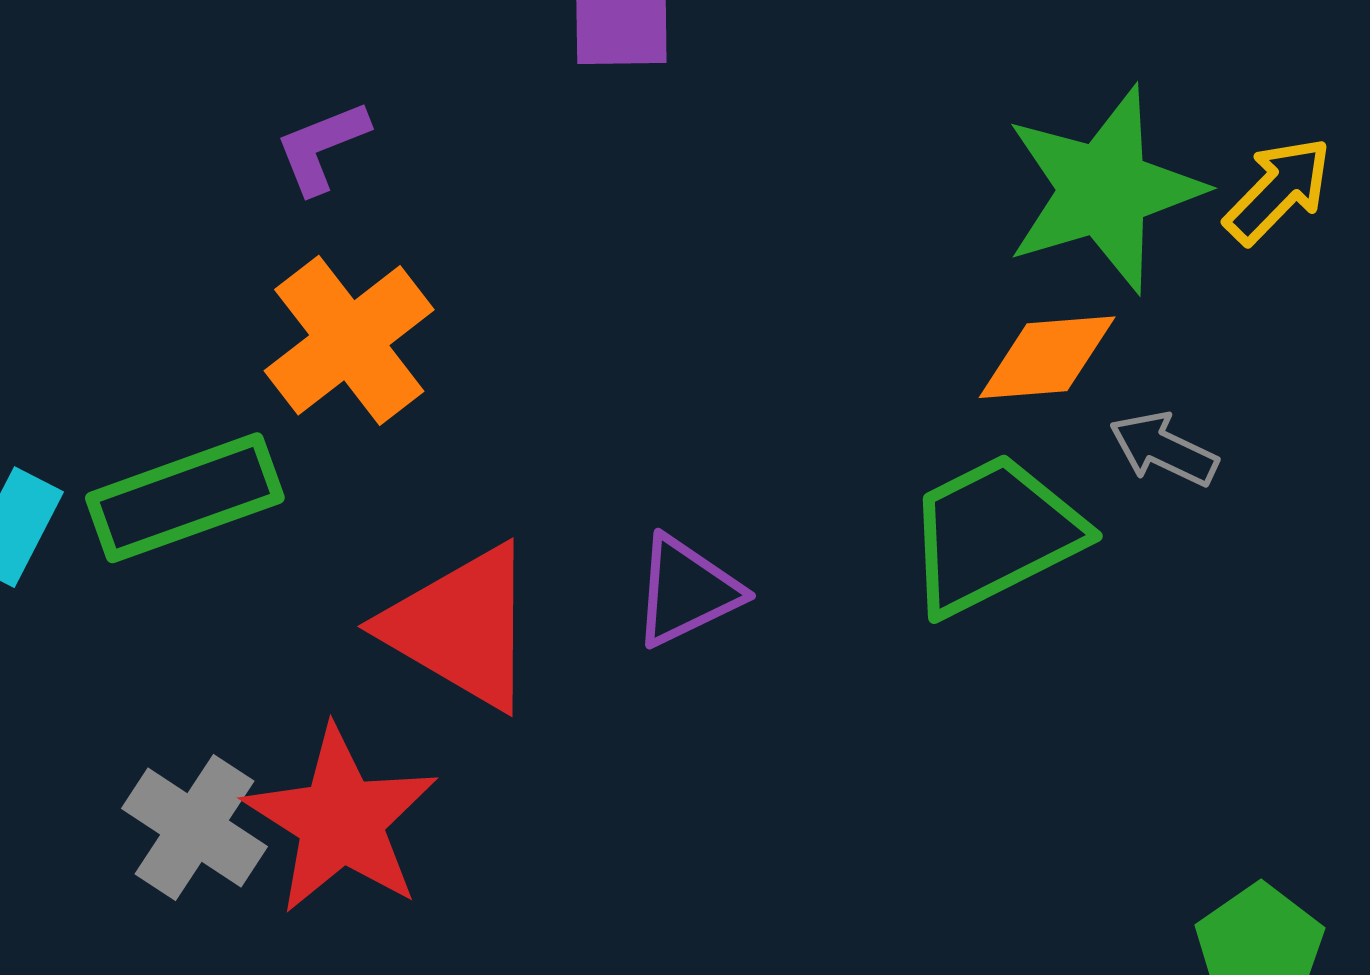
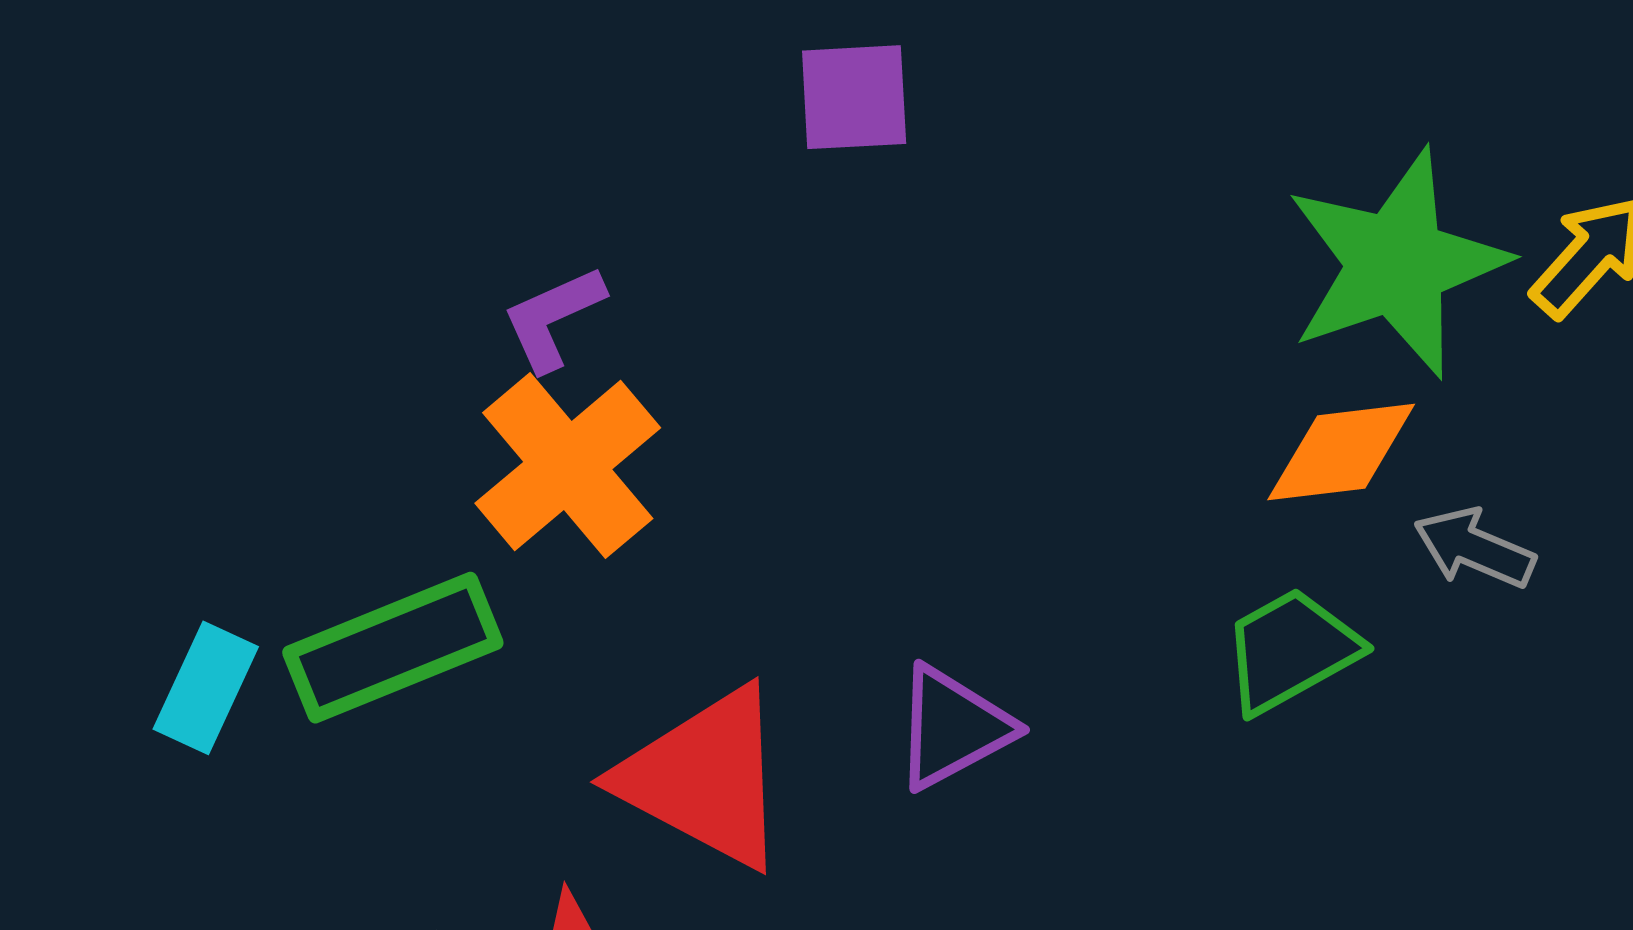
purple L-shape: (322, 147) -> (553, 318), moved
green trapezoid: (994, 534) -> (1291, 650), size x0.7

